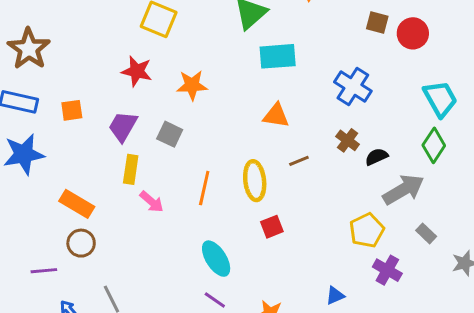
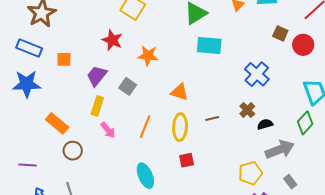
orange triangle: (276, 116) -> (180, 92), moved
brown circle: (81, 243) -> (73, 151), moved

